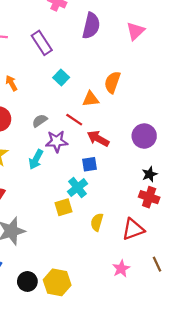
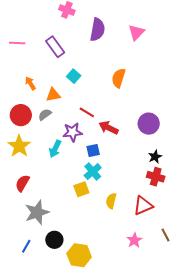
orange triangle: (91, 99) -> (53, 95), moved
gray semicircle: (40, 121) -> (45, 115), moved
blue square: (89, 164) -> (93, 151), moved
black circle: (27, 281) -> (54, 240), moved

